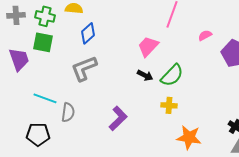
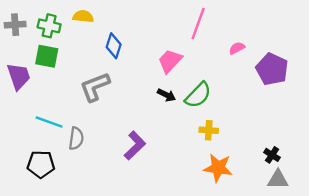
blue diamond: (88, 33) -> (114, 46), moved, turned -30
yellow cross: (169, 105) -> (209, 130), moved

